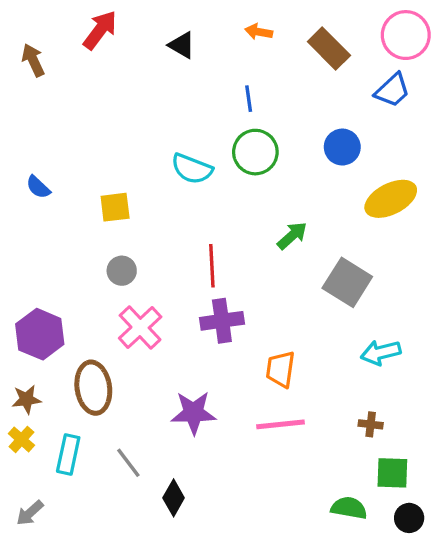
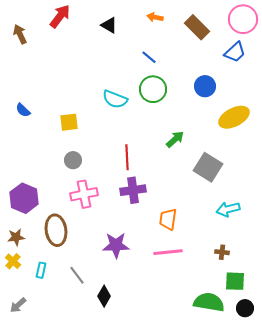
blue line: (249, 99) -> (149, 57), turned -42
pink cross: (140, 327) -> (84, 194), turned 32
cyan rectangle: (68, 454) -> (41, 270), size x0.7
green semicircle: (349, 508) -> (209, 302), size x1.4

